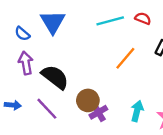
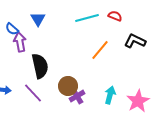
blue triangle: (53, 22) -> (38, 19), size x0.7
purple arrow: (26, 63) -> (20, 42), moved
black semicircle: (55, 77) -> (40, 66), turned 40

